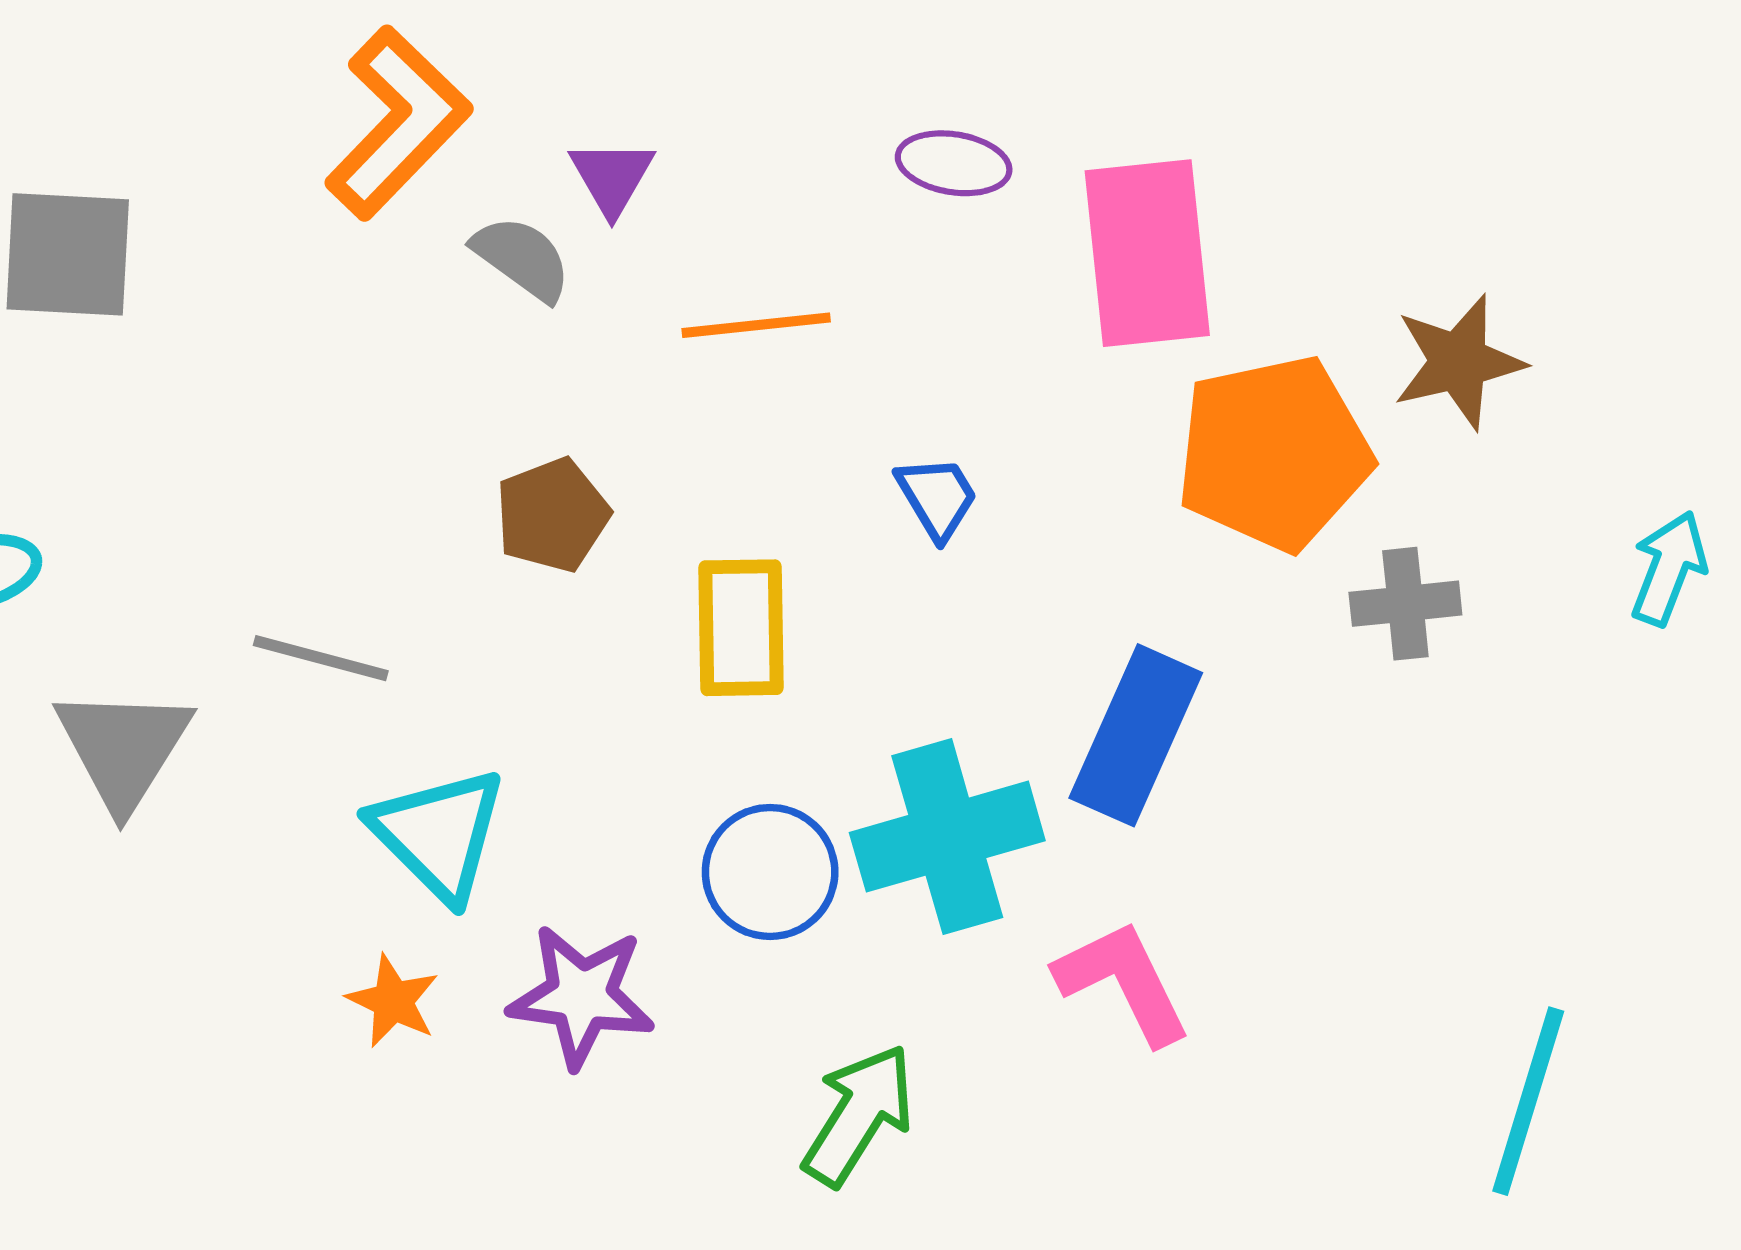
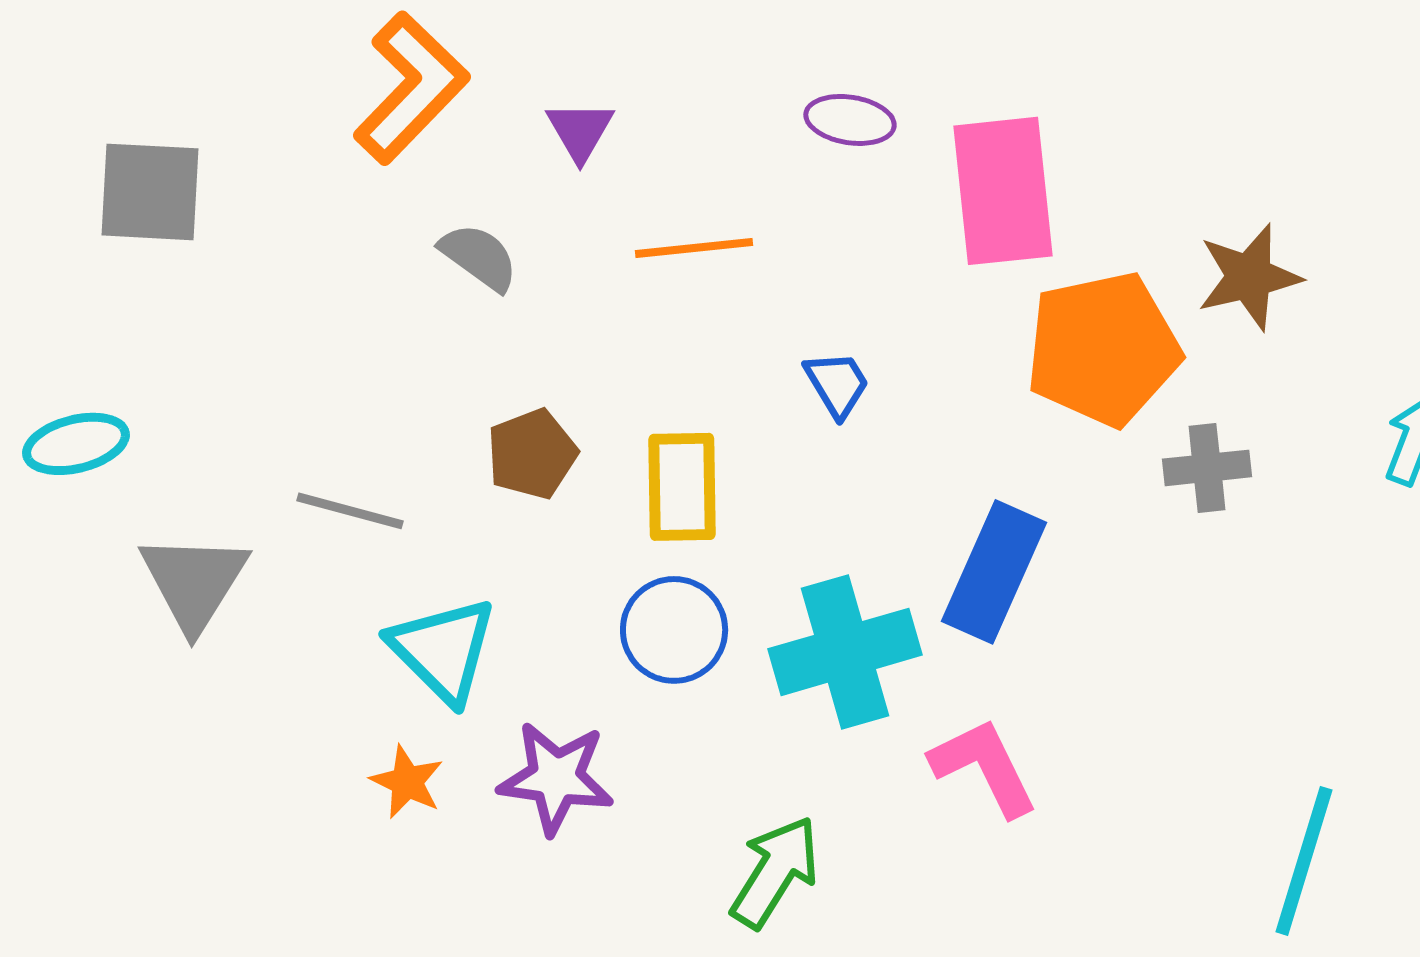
gray semicircle: (522, 258) -> (479, 257), moved
brown pentagon: (552, 515) -> (532, 454), moved
blue circle: (770, 872) -> (674, 630), moved

